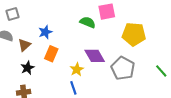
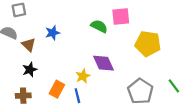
brown triangle: (24, 45) -> (29, 45), turned -40
orange rectangle: (51, 54) -> (57, 89), moved
gray pentagon: (123, 68) -> (140, 91), moved

